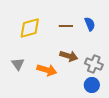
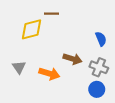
blue semicircle: (90, 24) -> (101, 39), moved
brown line: (66, 26) -> (52, 14), moved

